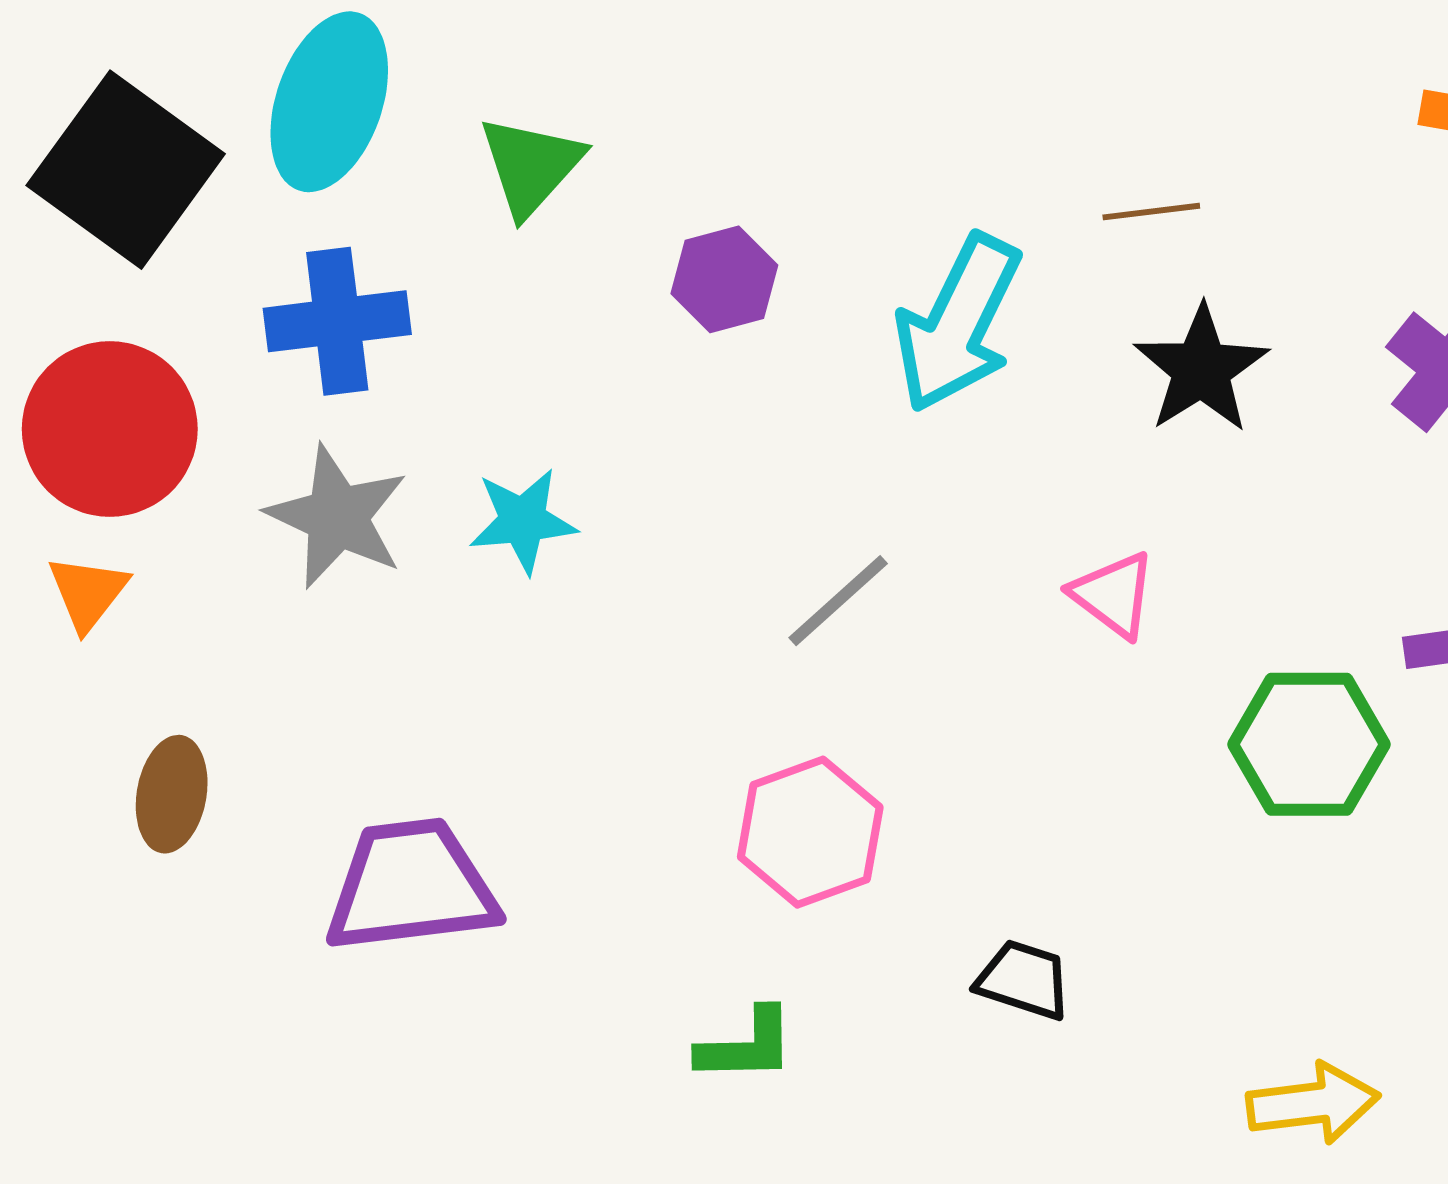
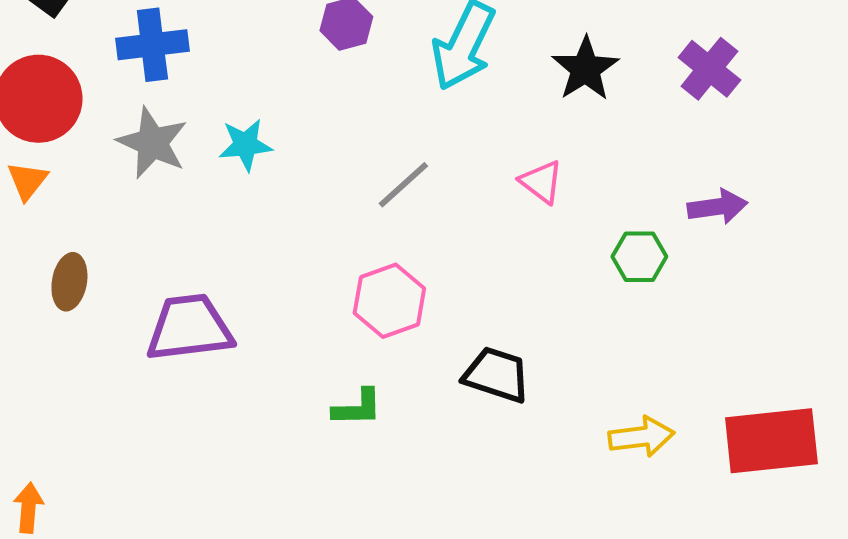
green hexagon: (1309, 744) -> (639, 257), size x0.7
black trapezoid: (1024, 980) -> (496, 375), size x1.4

